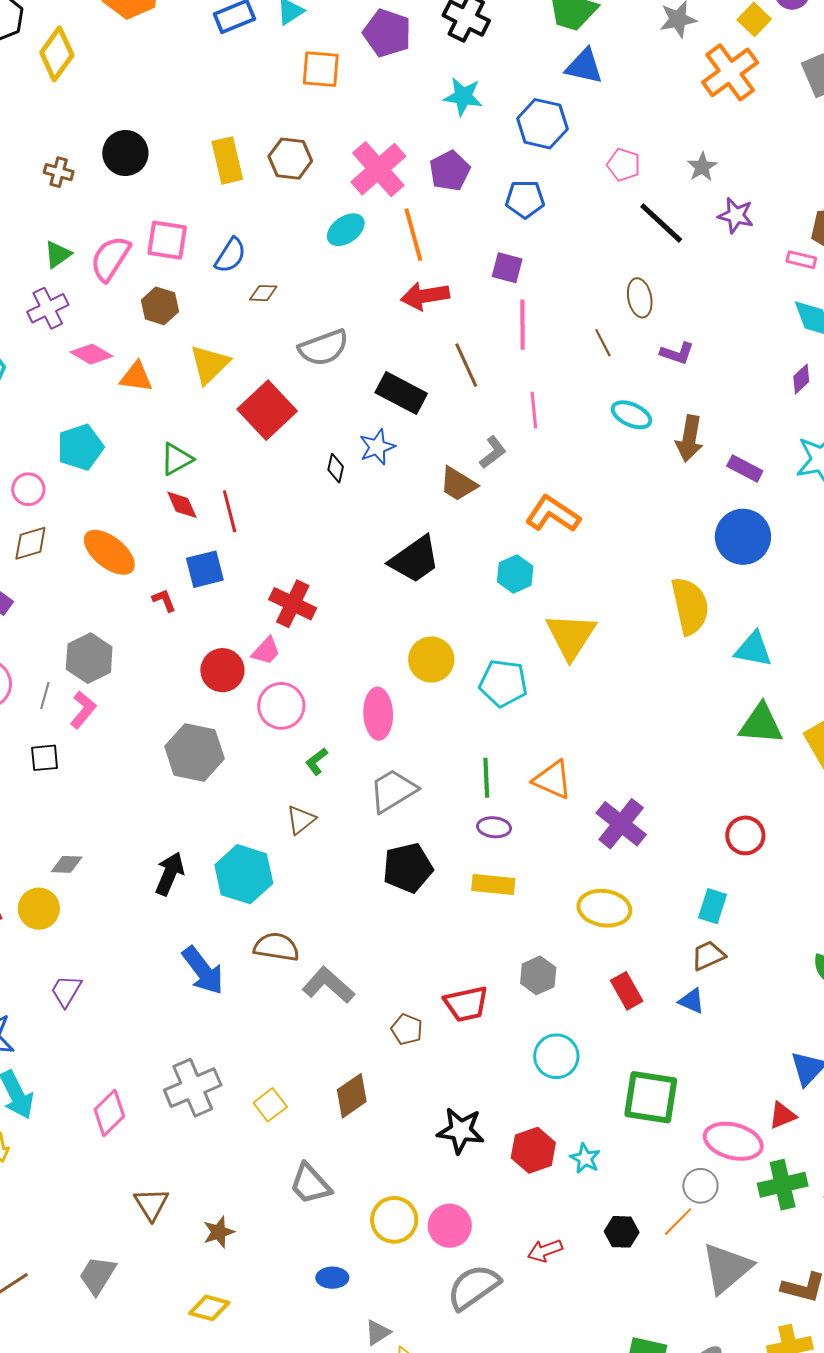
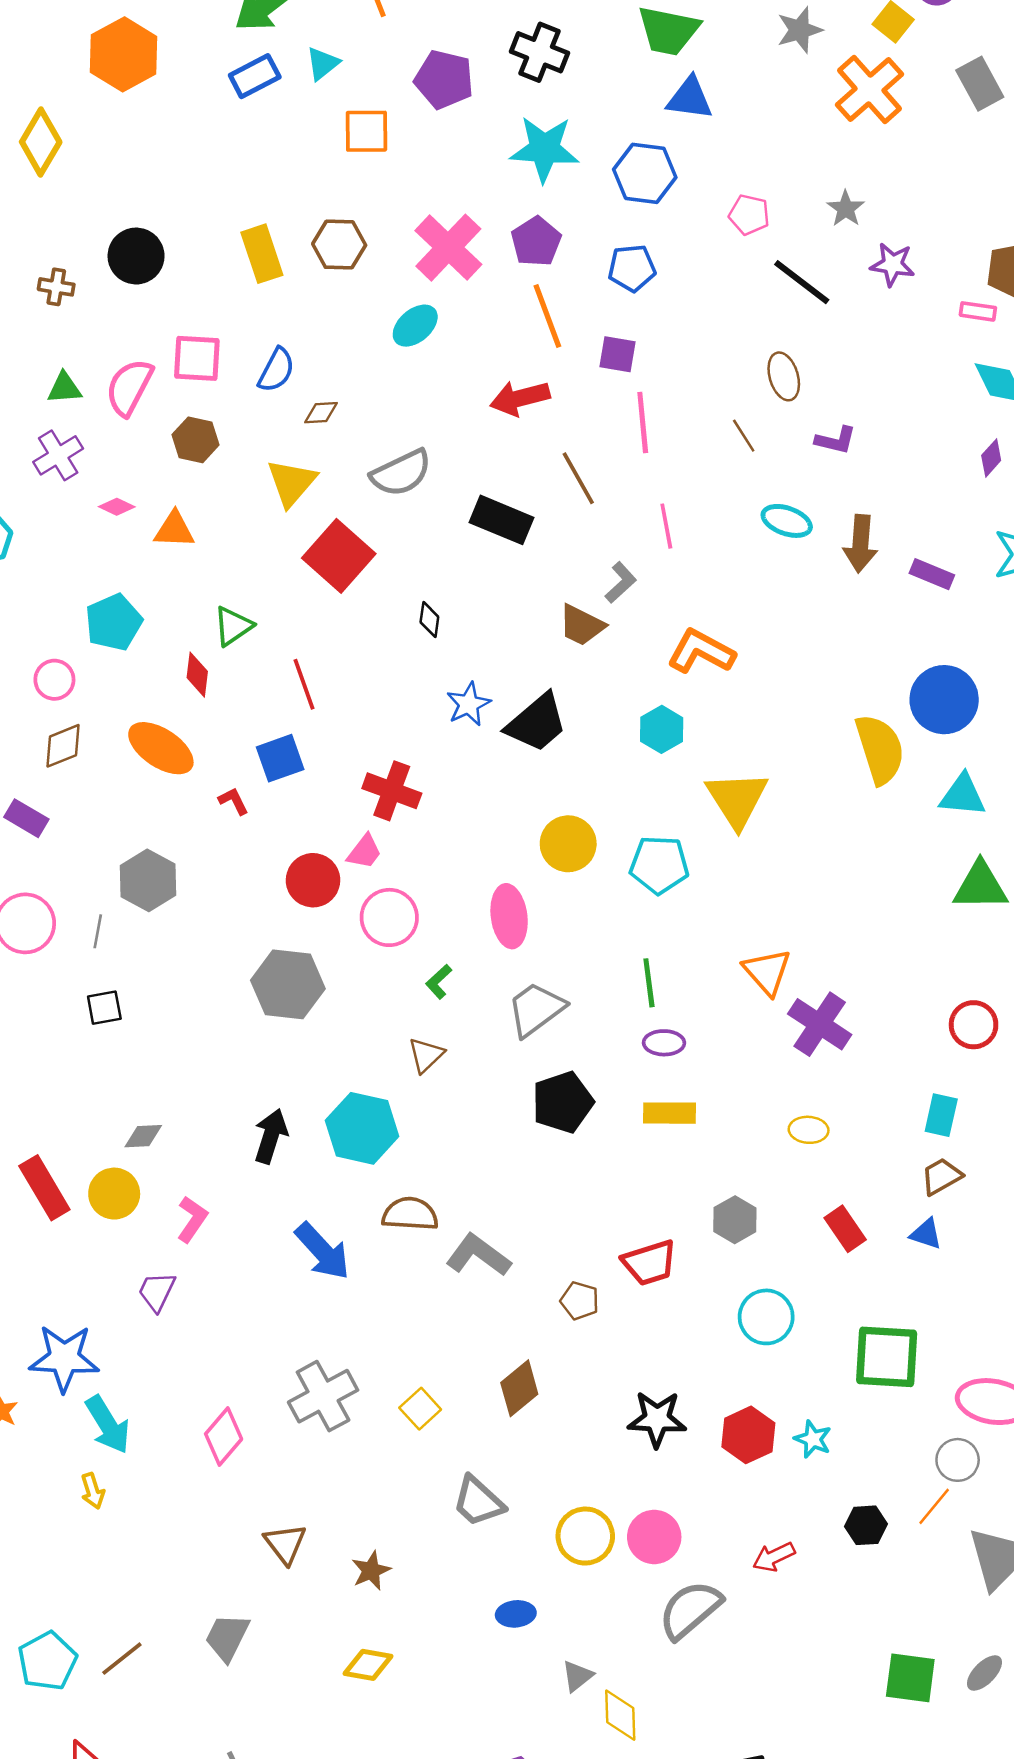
cyan star: (463, 97) -> (544, 149), size x1.4
orange line: (413, 235) -> (547, 316), moved
green triangle: (58, 254) -> (64, 388), turned 36
pink diamond: (91, 354) -> (117, 507), size x0.7
yellow triangle: (209, 364) -> (291, 483), moved
blue star: (377, 447) -> (469, 704), moved
red diamond: (182, 505) -> (197, 675), moved, turned 36
blue circle: (743, 537) -> (944, 700), moved
pink L-shape: (83, 710) -> (192, 1219), moved
orange triangle: (553, 780) -> (767, 972), moved, turned 30
yellow ellipse: (604, 908) -> (809, 1130), size x0.6

